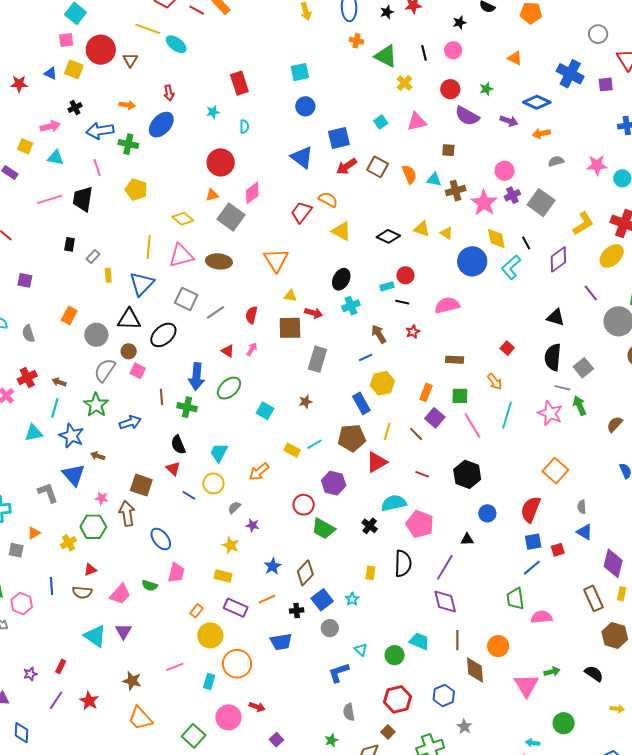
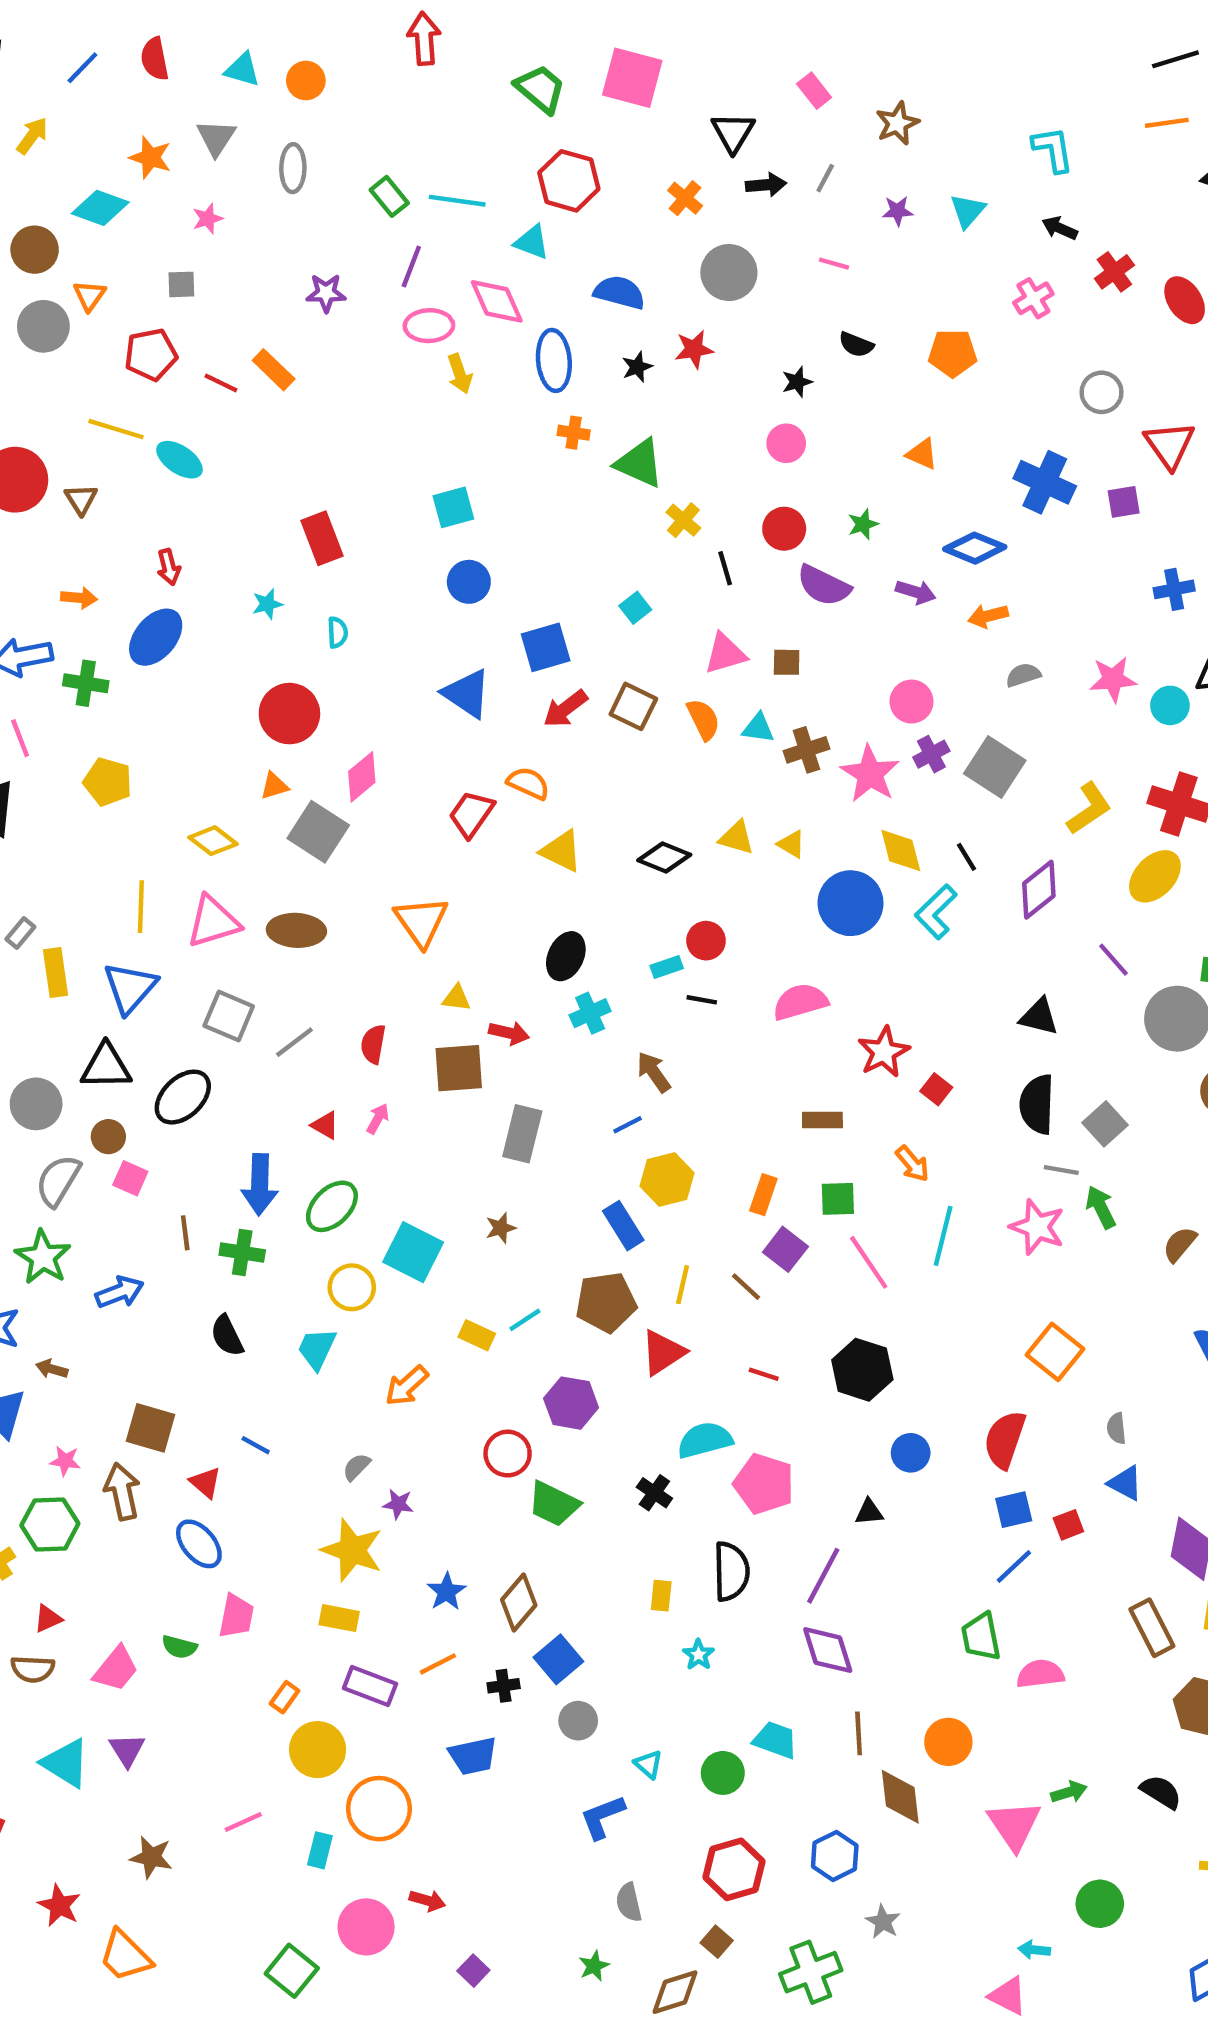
black line: (424, 53) -> (725, 568), moved
pink triangle: (417, 122) -> (725, 654), moved
yellow rectangle: (108, 275) -> (56, 972), size x1.5
red star: (413, 332) -> (884, 1052), moved, size x1.6
cyan square: (265, 411) -> (413, 1252), size x1.5
red triangle: (173, 469) -> (205, 1483), moved
yellow circle: (213, 483) -> (352, 1287), moved
yellow star: (231, 545) -> (352, 1550), size x1.6
cyan star: (352, 599) -> (699, 1655), moved
orange trapezoid: (140, 718) -> (125, 1956), moved

